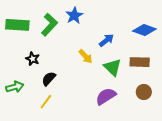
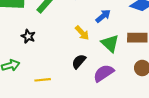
black semicircle: (49, 79) -> (79, 61), moved
yellow line: (46, 102) -> (43, 80), turned 49

